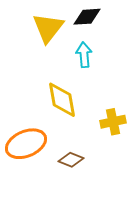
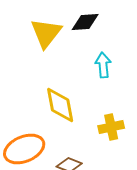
cyan arrow: (84, 55) -> (103, 65), moved

